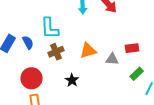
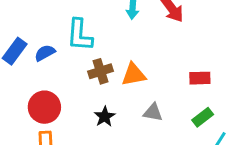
blue semicircle: (28, 42) -> (45, 53), turned -96
brown cross: (56, 52) -> (100, 71), moved
gray triangle: (112, 59) -> (153, 112), moved

